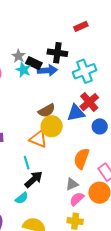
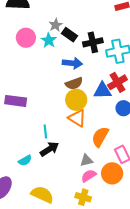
black cross: (57, 53) -> (93, 42), moved, turned -30
cyan star: (23, 70) -> (49, 40), moved
blue arrow: (47, 70) -> (72, 63), moved
orange triangle: (38, 139) -> (77, 118), moved
cyan semicircle: (22, 198) -> (25, 160), moved

